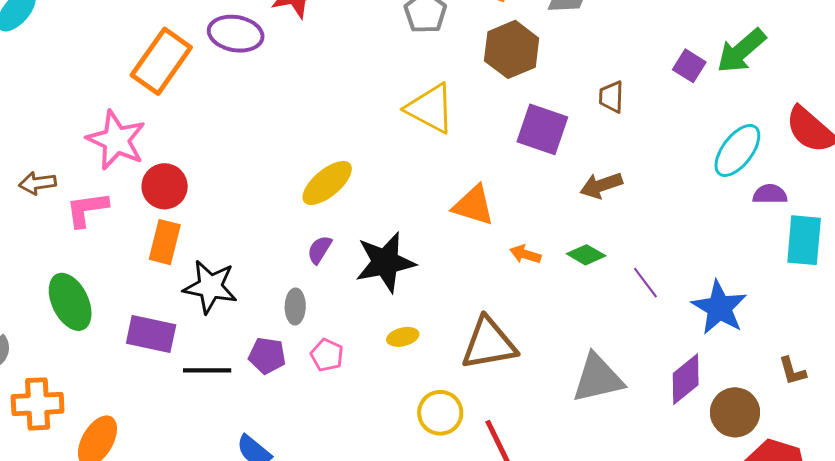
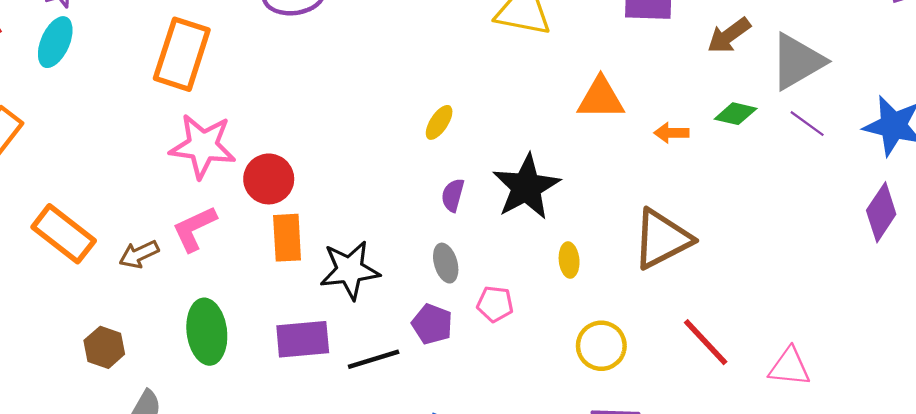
orange rectangle: (161, 61) -> (182, 54), moved
brown arrow: (37, 183) -> (139, 254), moved
yellow ellipse: (327, 183) -> (439, 122), size x0.6
green ellipse: (70, 302) -> (207, 332), turned 36
yellow ellipse: (403, 337) -> (569, 260), turned -64
purple pentagon: (267, 356) -> (432, 324), turned 30
gray triangle: (598, 378) -> (797, 61), moved
yellow circle: (440, 413) -> (601, 346), moved

